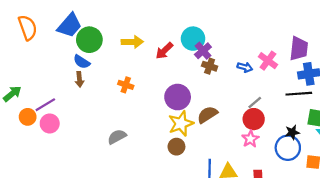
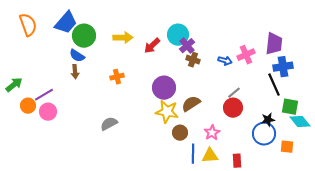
pink cross: (268, 61) -> (246, 55), turned 30
orange cross: (126, 85) -> (117, 77), turned -32
black line: (299, 94) -> (274, 85), turned 70
yellow star: (181, 123) -> (167, 112), turned 30
pink star: (250, 139) -> (212, 133), moved
brown circle: (176, 147) -> (180, 133), moved

